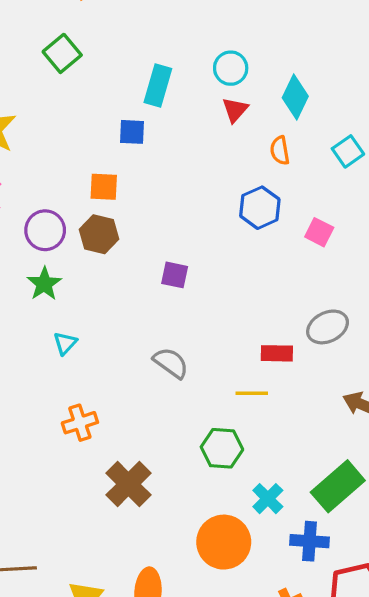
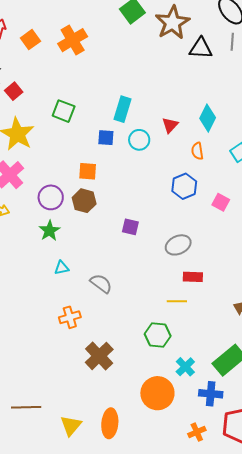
green square: (62, 53) -> (64, 111), moved, turned -30
cyan circle: (231, 68) -> (139, 140), moved
gray ellipse: (328, 327) -> (178, 245), moved
cyan triangle: (65, 343) -> (62, 268), turned 35
gray semicircle: (171, 363) -> (101, 284), moved

